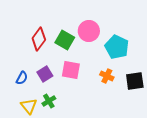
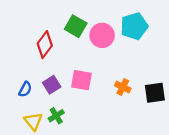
green square: (65, 40) -> (76, 26), moved
cyan pentagon: (117, 47) -> (134, 26), moved, turned 30

